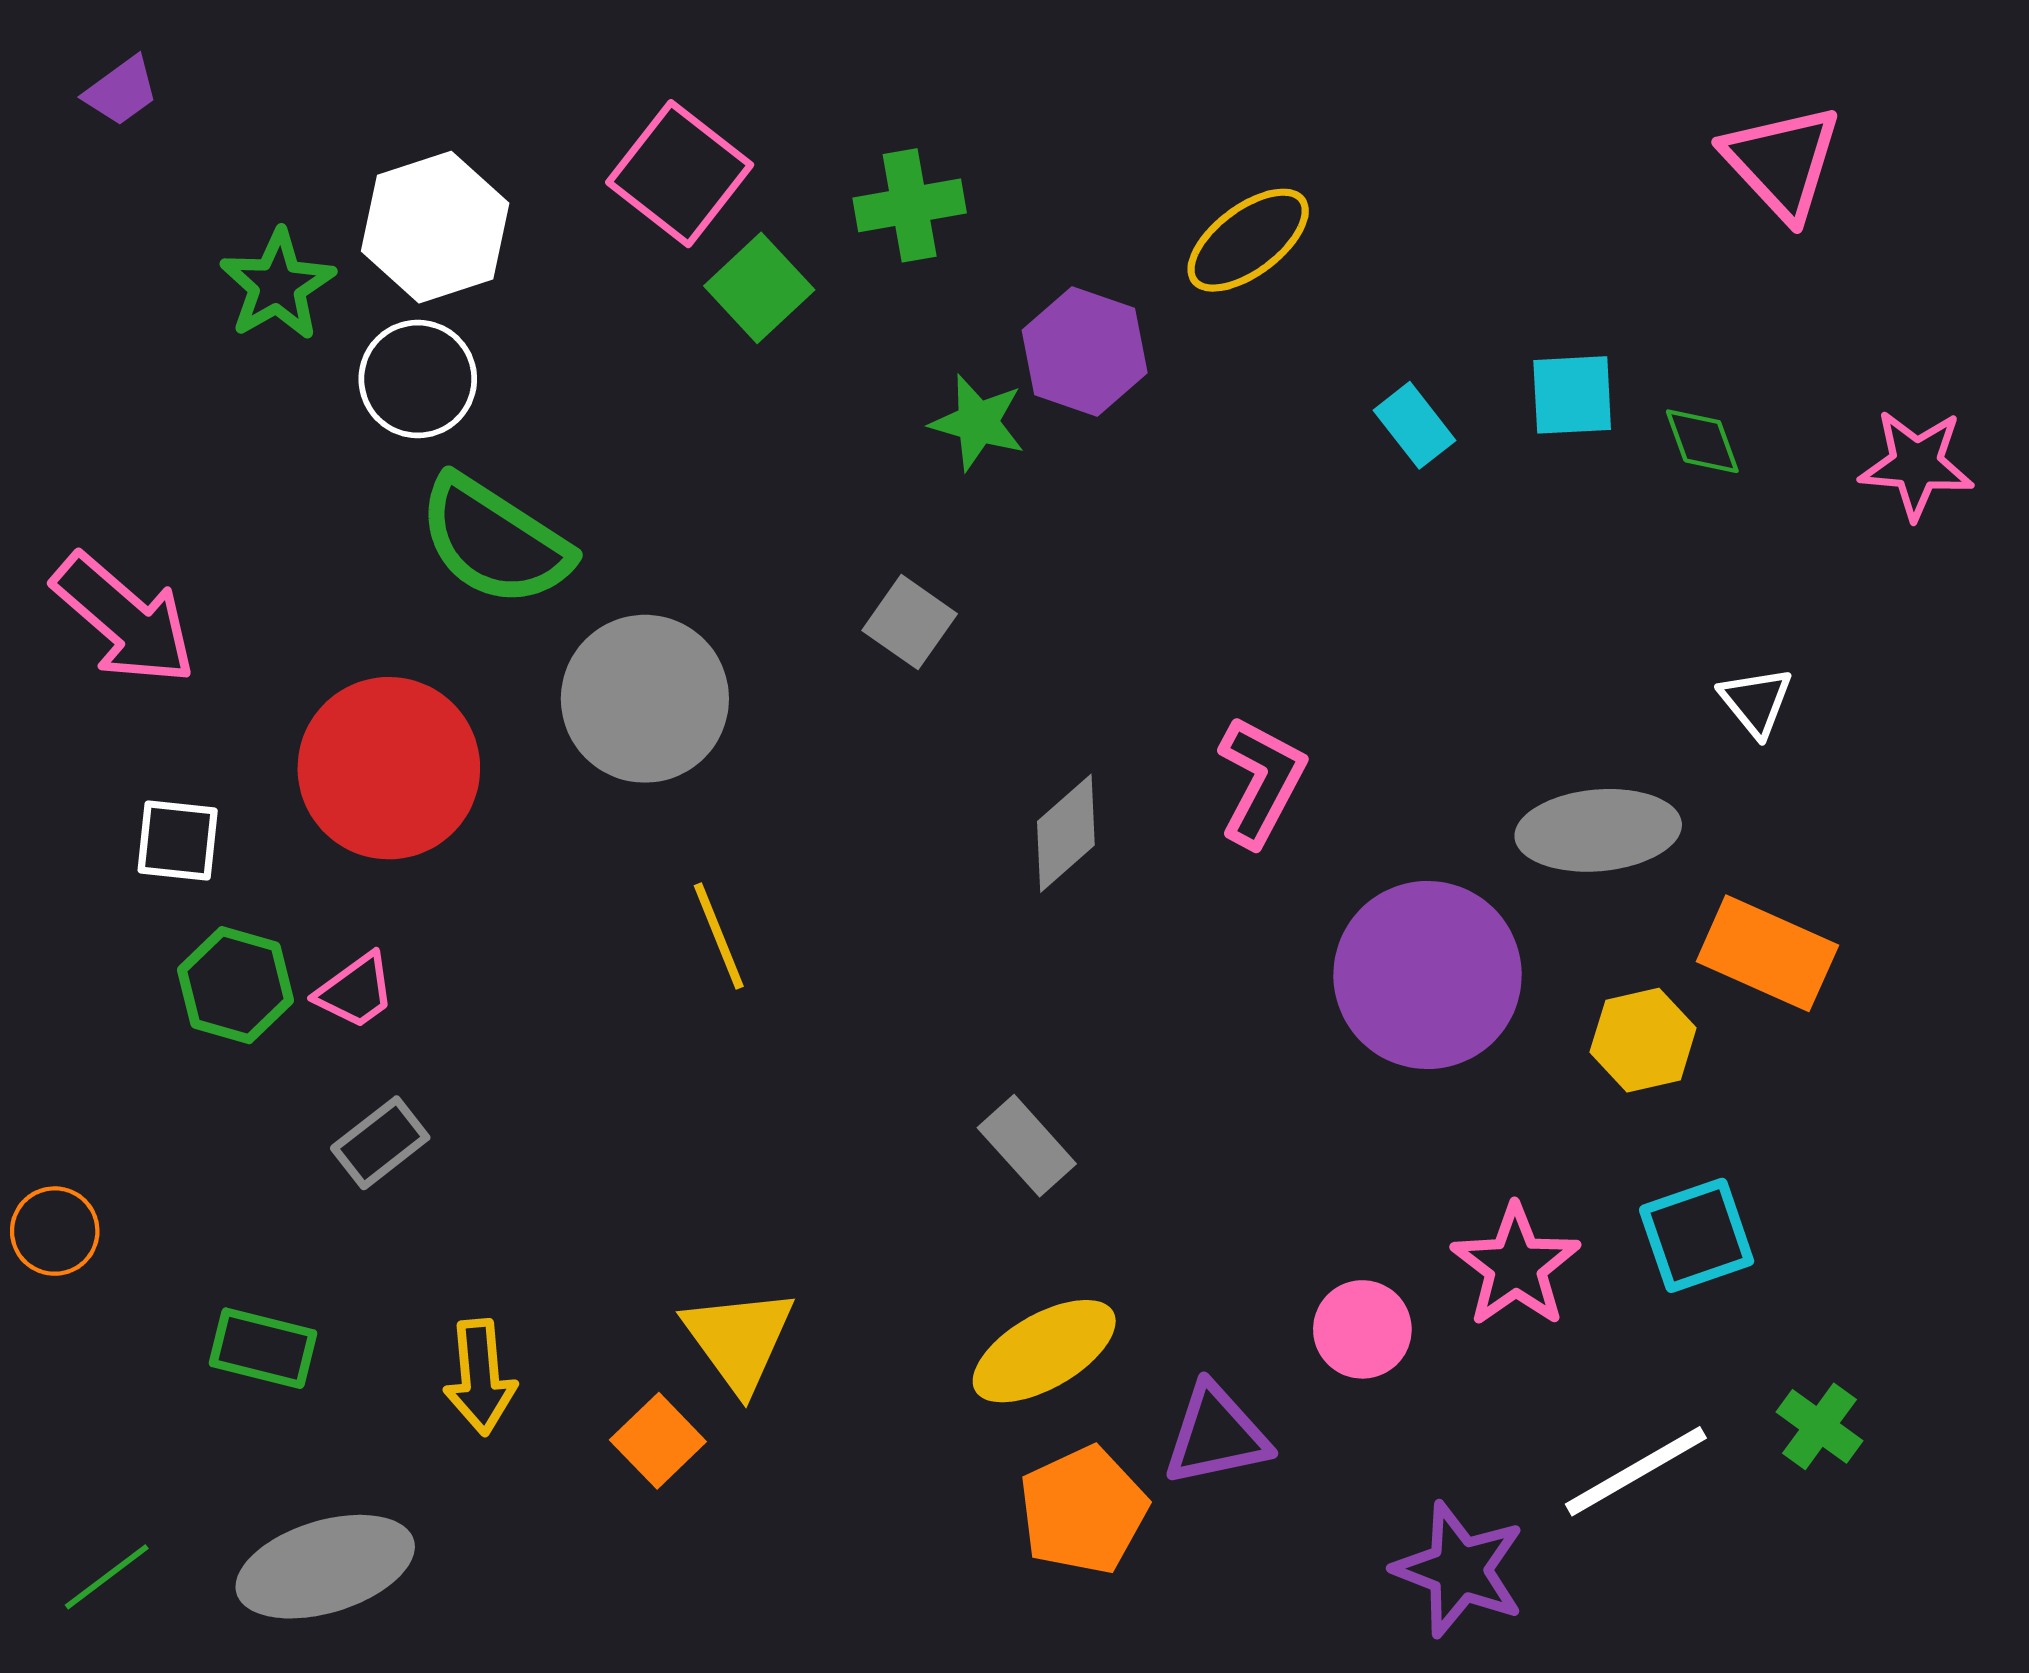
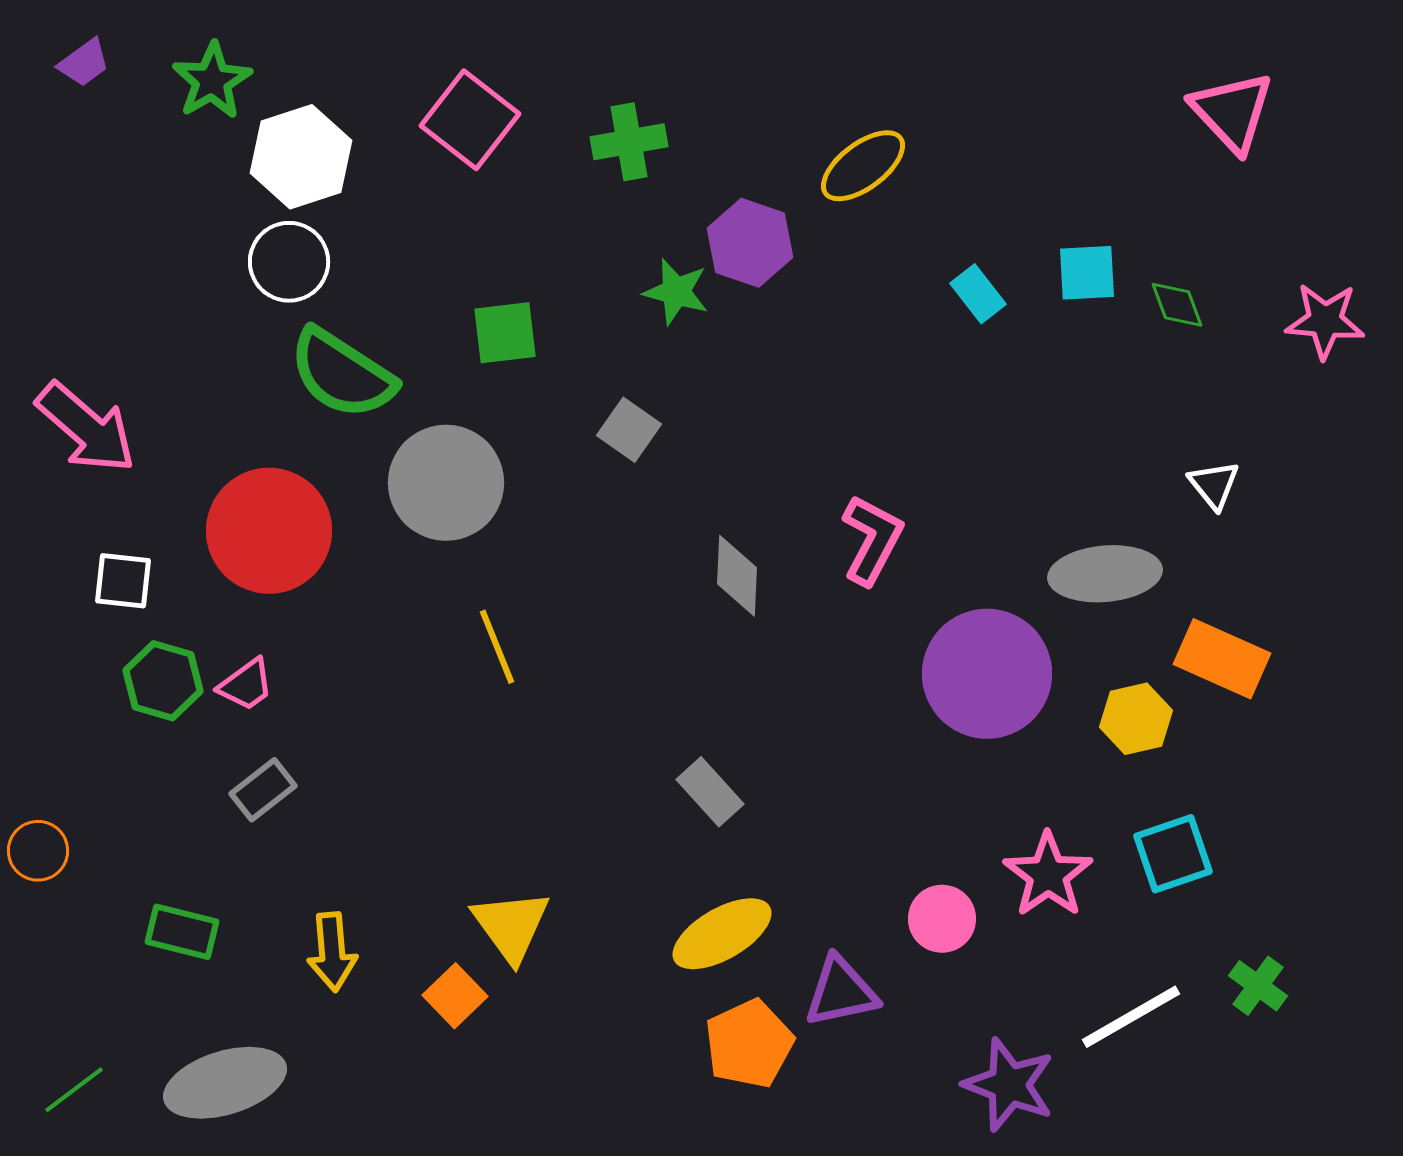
green star: (277, 285) -> (212, 81), moved
green square: (759, 288) -> (505, 333), moved, turned 36
gray diamond: (1066, 833) -> (737, 576), turned -46

